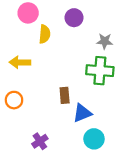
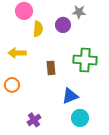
purple circle: (74, 18) -> (63, 25), moved
gray star: (105, 41) -> (79, 12), moved
brown rectangle: (65, 95) -> (51, 68), moved

